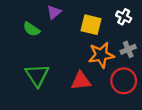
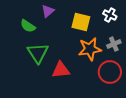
green triangle: (37, 75) -> (38, 53), moved
red triangle: (81, 81) -> (61, 70), moved

